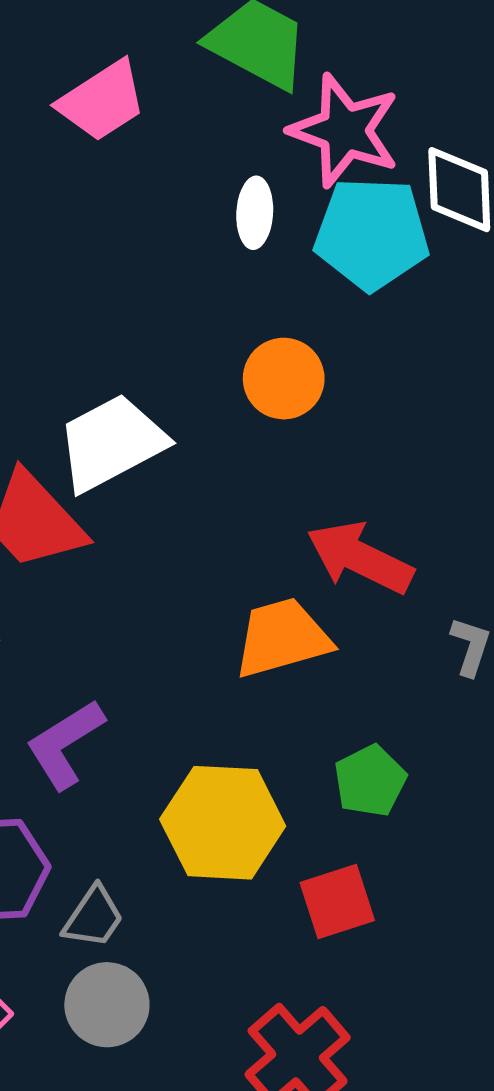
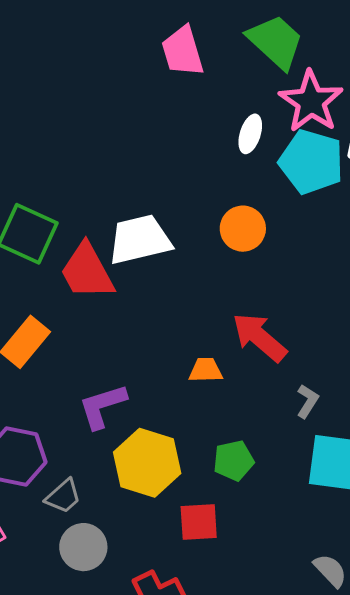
pink trapezoid: (102, 101) -> (183, 51), turned 92
orange trapezoid: (282, 638) -> (206, 370), size x0.6
purple L-shape: (65, 744) -> (102, 406), moved
gray circle: (107, 1005) -> (83, 547), moved

